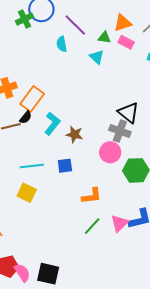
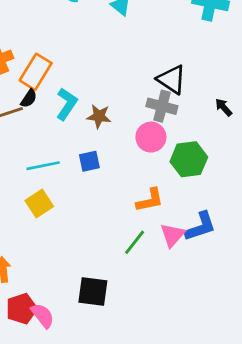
yellow square: (27, 193) -> (39, 204), turned 36
orange L-shape: (92, 196) -> (150, 200), moved
black square: (48, 274) -> (93, 292), moved

